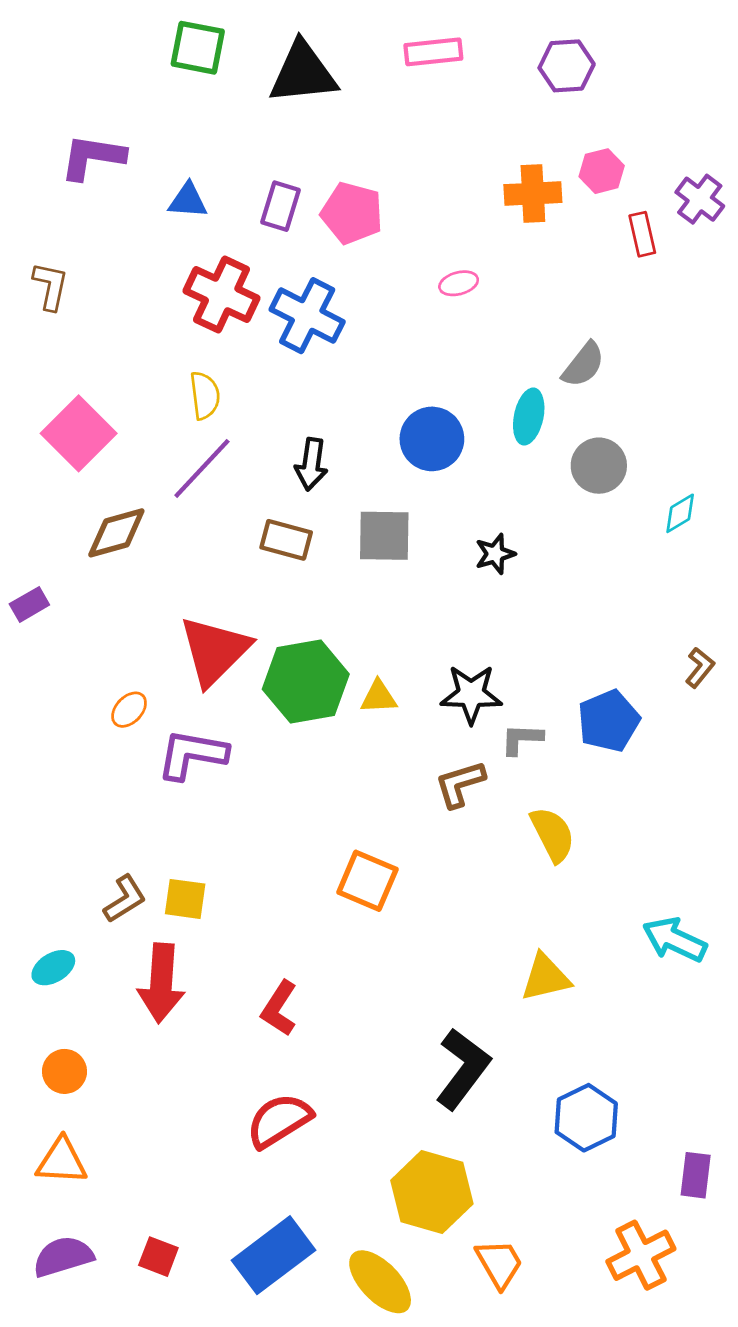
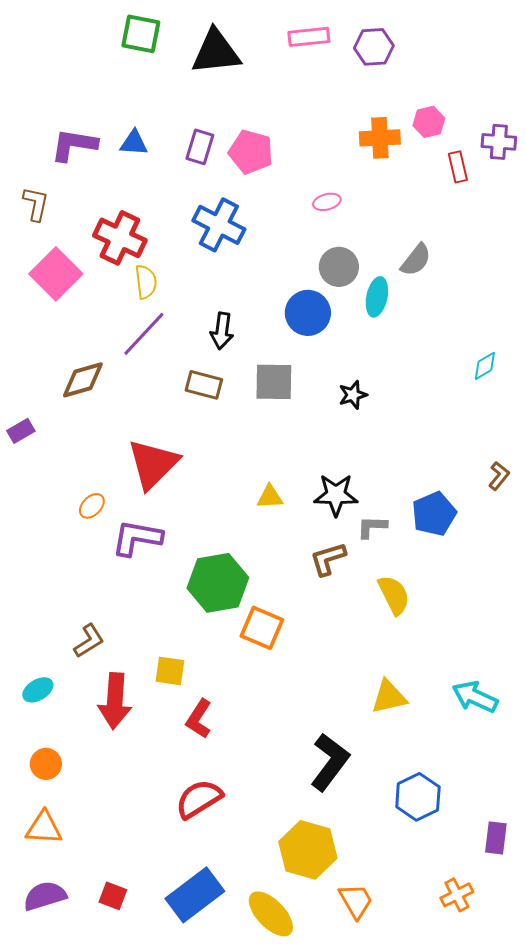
purple hexagon: (567, 66) -> (374, 47), moved
purple L-shape: (93, 157) -> (74, 145), moved
purple cross: (700, 199) -> (499, 142), turned -32
red cross: (222, 295) -> (120, 238), moved
pink square: (79, 433) -> (56, 274), moved
gray circle: (599, 466) -> (339, 267), moved
green hexagon: (306, 682) -> (218, 583), moved
yellow square: (185, 899) -> (170, 671), moved
cyan arrow: (675, 940) -> (475, 697), moved
orange cross: (641, 1255) -> (457, 895), size x0.7

